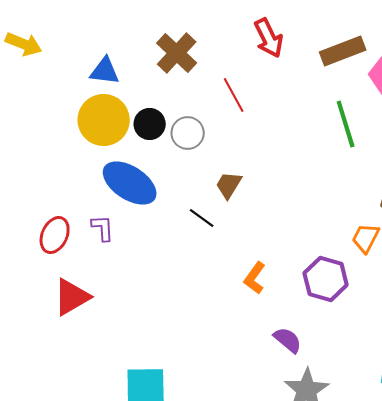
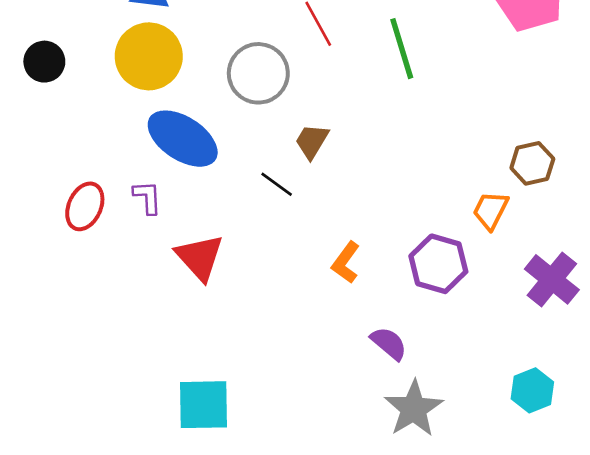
black circle: (150, 124) -> (44, 62), moved
green line: (346, 124) -> (402, 49), moved
gray circle: (188, 133) -> (258, 73), size x1.4
red triangle: (72, 297) -> (200, 257), moved, turned -42

